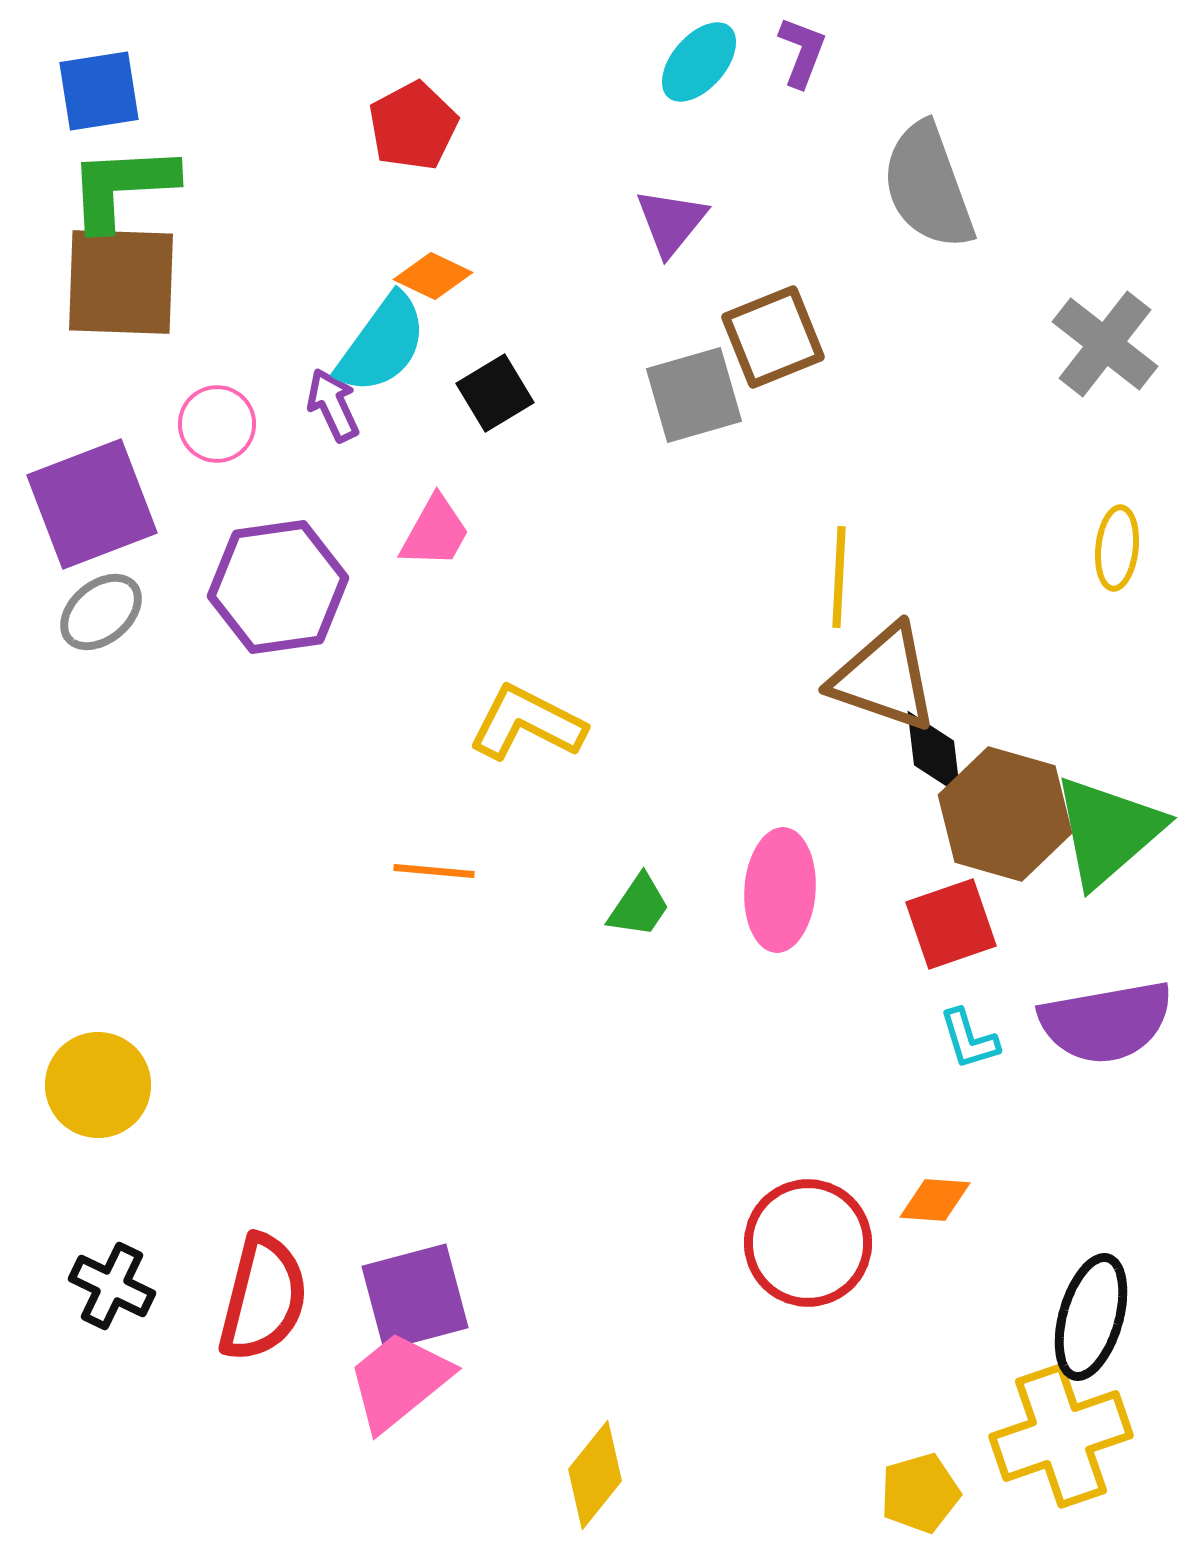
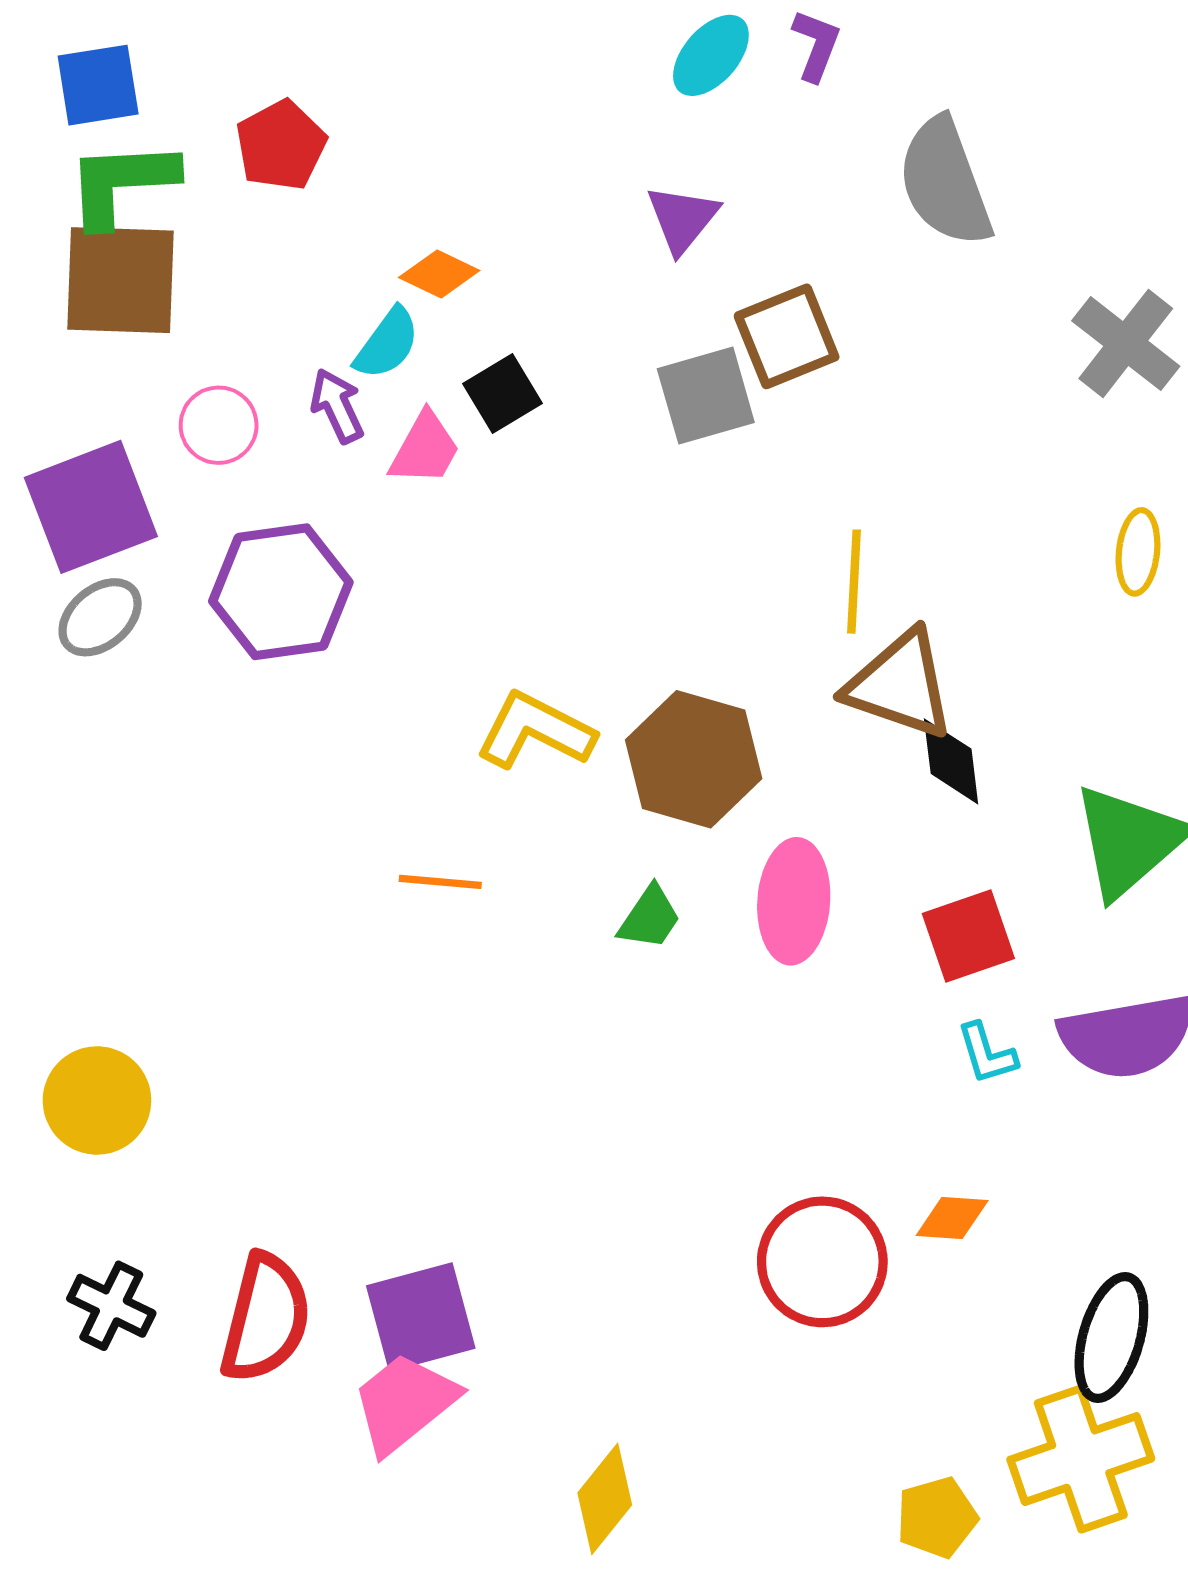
red pentagon: (413, 126) -> (281, 145), moved
cyan semicircle: (382, 344) -> (387, 343), size x0.7
pink trapezoid: (435, 532) -> (425, 449), moved
brown hexagon: (1005, 814) -> (694, 759), moved

